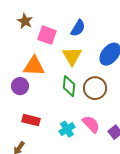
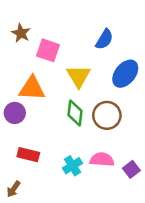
blue semicircle: (78, 28) -> (104, 39), moved
pink semicircle: (91, 124) -> (102, 160), turned -42

